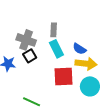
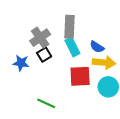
gray rectangle: (54, 30) -> (69, 27), size x1.5
gray cross: (26, 40) -> (40, 38), turned 36

